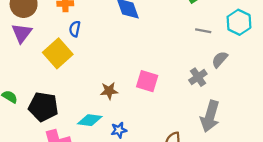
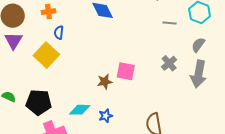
gray semicircle: (220, 59) -> (198, 45), moved
brown star: (109, 91) -> (105, 82), moved
gray arrow: (210, 116) -> (198, 74), moved

